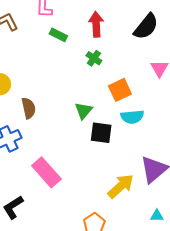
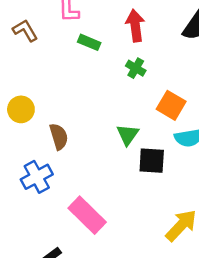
orange square: (120, 90) -> (171, 105), turned -30

